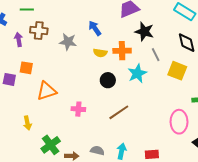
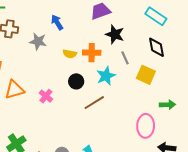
blue arrow: (95, 28) -> (57, 22), moved
pink cross: (78, 109) -> (46, 96), moved, turned 32
brown line: (119, 112) -> (94, 103), moved

